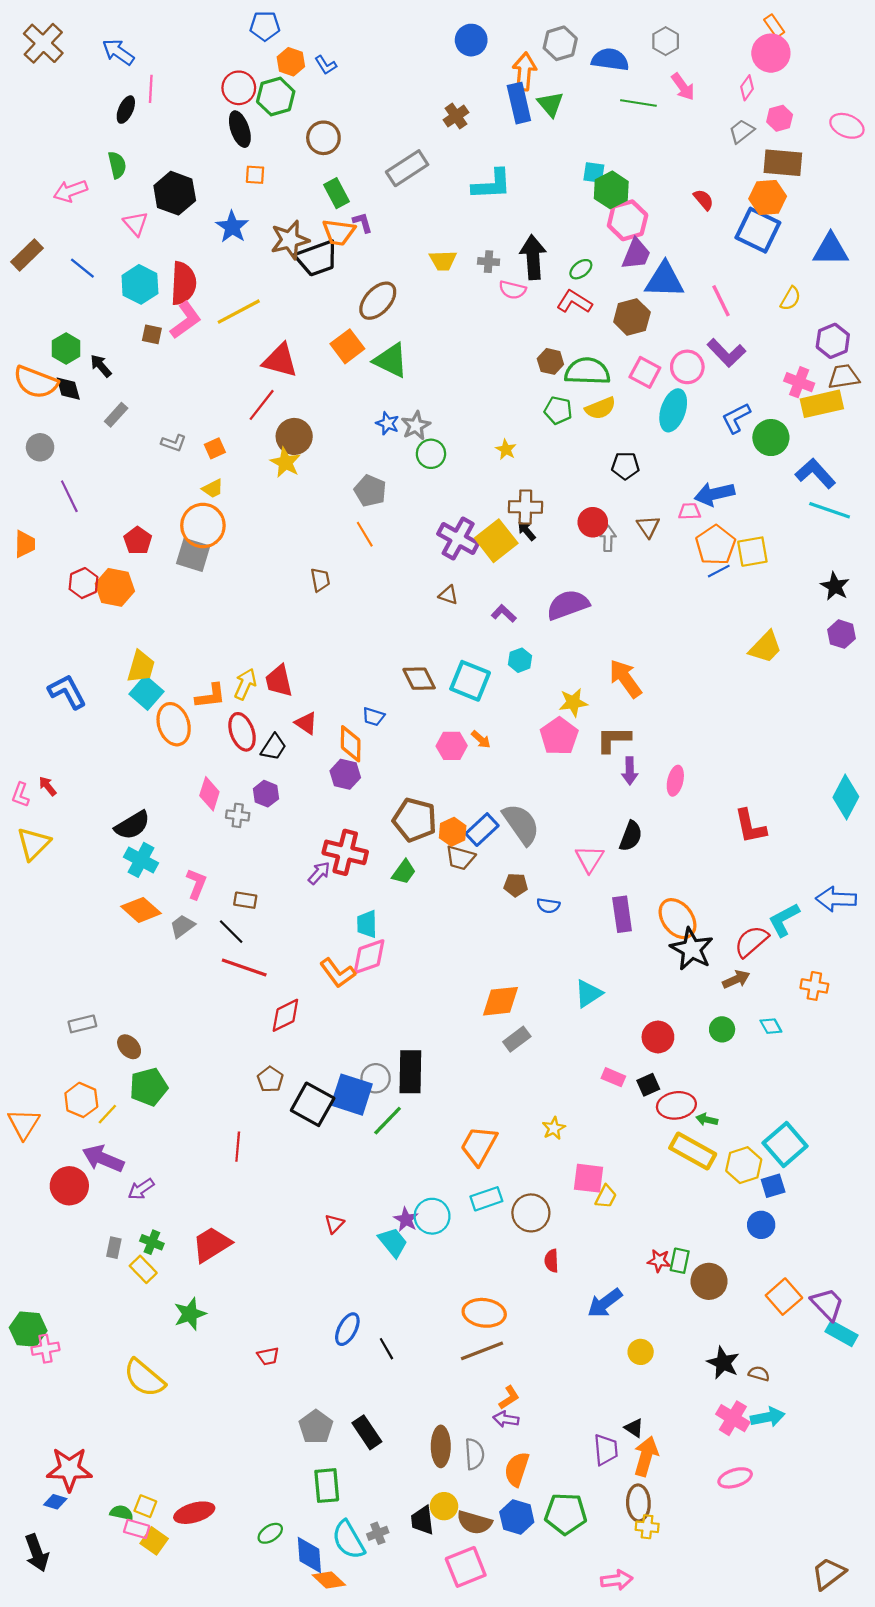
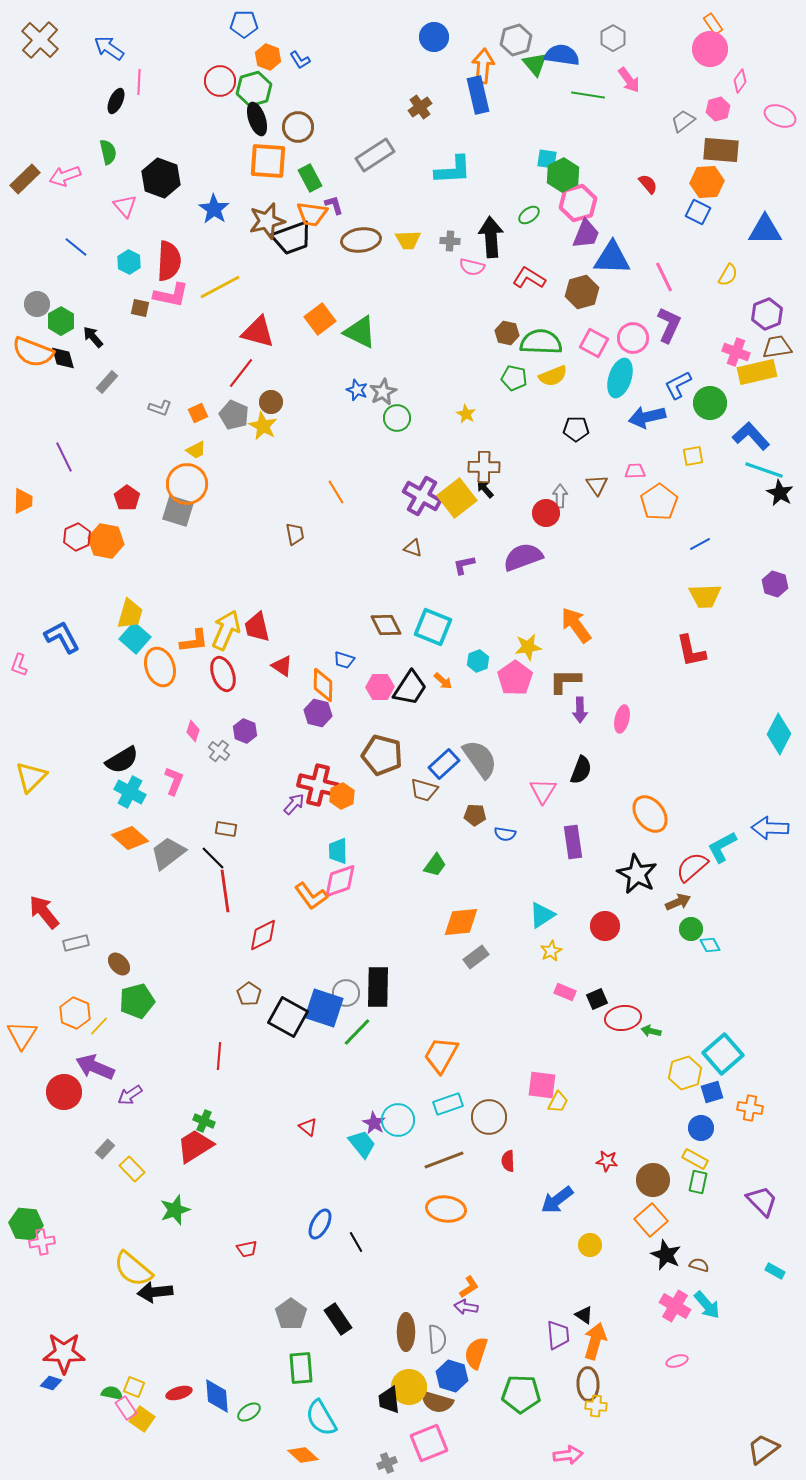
pink diamond: (747, 88) -> (740, 81), moved
green triangle: (550, 104) -> (535, 64), moved
black ellipse: (240, 129) -> (257, 119), moved
orange square: (255, 175) -> (268, 161), moved, size x2.0
blue square: (758, 230) -> (698, 212), size x0.6
brown rectangle: (27, 255) -> (25, 179), moved
green ellipse: (581, 269) -> (529, 215), moved
cyan hexagon: (140, 284) -> (129, 262), size x0.7
brown ellipse: (378, 301) -> (361, 240), moved, turned 39
pink L-shape: (186, 320) -> (171, 295), turned 48
purple L-shape: (726, 353) -> (669, 325), turned -111
brown circle: (294, 436) -> (271, 402), size x0.7
gray circle: (40, 447) -> (37, 304), moved
gray pentagon: (370, 491) -> (234, 415), moved
blue arrow: (714, 494) -> (647, 417), moved
red circle: (593, 522) -> (546, 513), moved
yellow square: (752, 552) -> (693, 456), moved, size x0.7
blue line: (719, 571) -> (700, 544), moved
black star: (835, 586) -> (780, 493), moved
purple L-shape: (504, 613) -> (464, 565), turned -55
yellow trapezoid: (765, 647) -> (705, 596), turned 44
cyan hexagon: (520, 660) -> (478, 661), moved
yellow arrow: (245, 684) -> (226, 630), size x1.4
pink hexagon: (452, 746) -> (380, 687), moved
black trapezoid: (274, 747) -> (410, 688), moved, size x1.4
red arrow: (48, 786) -> (44, 912), moved, size x1.8
pink diamond: (209, 794) -> (193, 731), size x0.7
pink L-shape: (20, 795) -> (19, 665), moved
gray cross: (238, 815) -> (219, 751), turned 30
red L-shape: (750, 826) -> (691, 651), moved
orange hexagon: (453, 832) -> (342, 796), moved
green trapezoid: (404, 872) -> (435, 865), moved
pink L-shape: (196, 884) -> (174, 781), moved
orange ellipse: (678, 919) -> (650, 814), moved
gray trapezoid: (182, 926) -> (168, 853), size x1.5
red line: (244, 967) -> (225, 891), turned 63
orange cross: (814, 986) -> (750, 1108), moved
green circle: (722, 1029) -> (691, 929), moved
red circle: (658, 1037) -> (605, 926), moved
yellow star: (554, 1128) -> (551, 951), moved
yellow rectangle: (693, 1151) -> (695, 1159), moved, size x0.6
red triangle: (334, 1224) -> (308, 1127), turned -36
green cross: (152, 1242) -> (204, 1121), moved
gray rectangle: (114, 1248) -> (105, 1149), turned 30
green rectangle: (680, 1261) -> (698, 1182), moved
orange square: (784, 1297) -> (651, 1220), moved
cyan rectangle: (841, 1333) -> (775, 1271), moved, size x0.7
brown line: (482, 1351) -> (444, 1160), moved
cyan arrow: (768, 1417) -> (707, 1305), turned 60
pink ellipse: (735, 1478) -> (677, 1361), size x0.7
yellow circle: (444, 1506) -> (409, 1387), size x1.4
red ellipse: (194, 1513) -> (179, 1393), size x0.7
blue hexagon: (517, 1517) -> (452, 1376), moved
pink rectangle: (137, 1529) -> (126, 1408), turned 40
gray cross: (378, 1533) -> (387, 1463), moved
black arrow: (37, 1553) -> (155, 1292), moved, turned 104
blue diamond: (309, 1555) -> (217, 1396), moved

